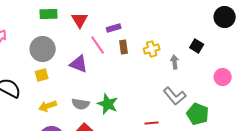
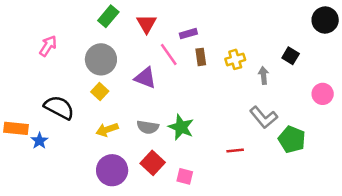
green rectangle: (49, 14) -> (108, 16), turned -48
yellow square: (42, 75) -> (100, 91), turned -32

